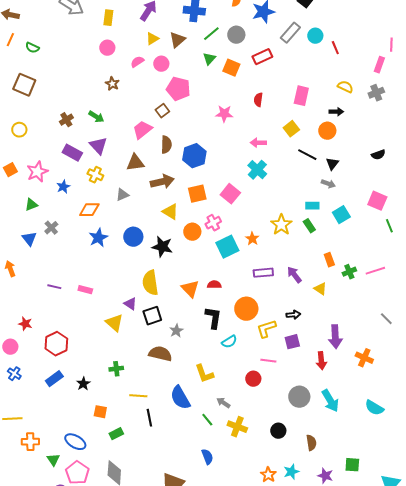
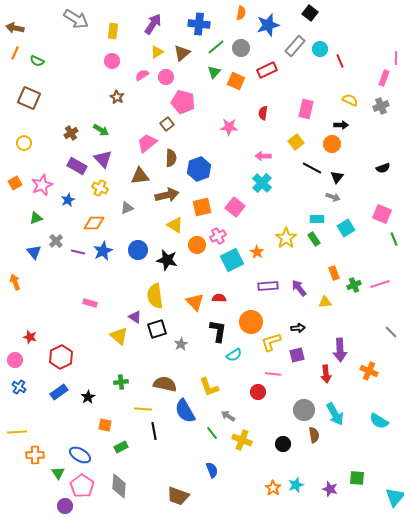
purple line: (54, 287) -> (78, 252), moved
yellow triangle: (320, 289) -> (325, 302), turned -40
brown semicircle: (160, 354) -> (165, 384), moved
brown semicircle: (311, 443) -> (314, 435), moved

